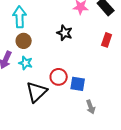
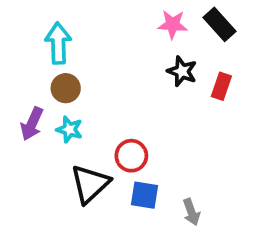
black star: (65, 33) -> (182, 71), moved
blue square: (78, 84) -> (144, 195), moved

